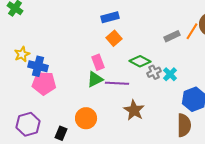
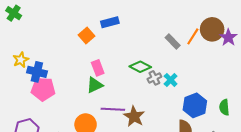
gray rectangle: (172, 36) -> (173, 42), turned 70
orange square: (114, 38) -> (87, 35), moved
purple line: (117, 83) -> (113, 109), moved

